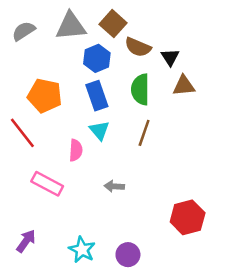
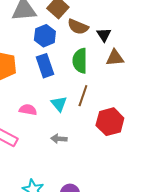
cyan triangle: (99, 130) -> (59, 104), moved
pink semicircle: (76, 150) -> (28, 110), turned -84
red hexagon: (188, 217) -> (110, 122), moved

